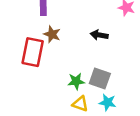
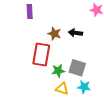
brown star: (52, 34) -> (54, 34), moved
red rectangle: (33, 52) -> (41, 55), moved

